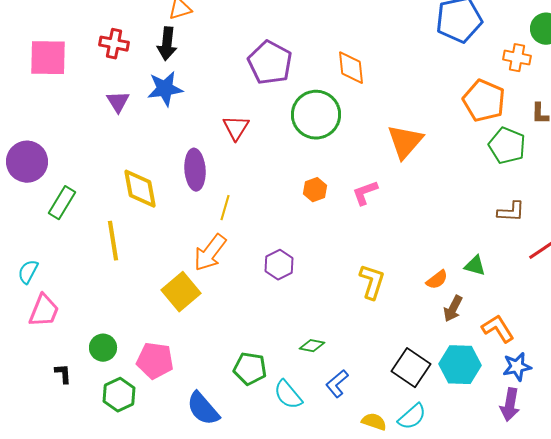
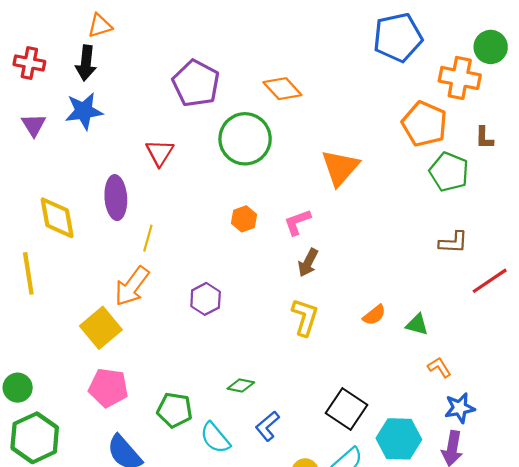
orange cross: (517, 58) -> (460, 78), size x1.4
orange diamond: (351, 68) -> (282, 89), turned -36
green triangle: (475, 266) -> (417, 325), moved
brown arrow: (453, 309) -> (308, 263), moved
orange L-shape: (498, 329) -> (439, 367), size x0.7
pink pentagon: (155, 361) -> (108, 388), moved
cyan hexagon: (460, 365) -> (399, 439), moved
green hexagon: (119, 395) -> (35, 438), size x1.4

